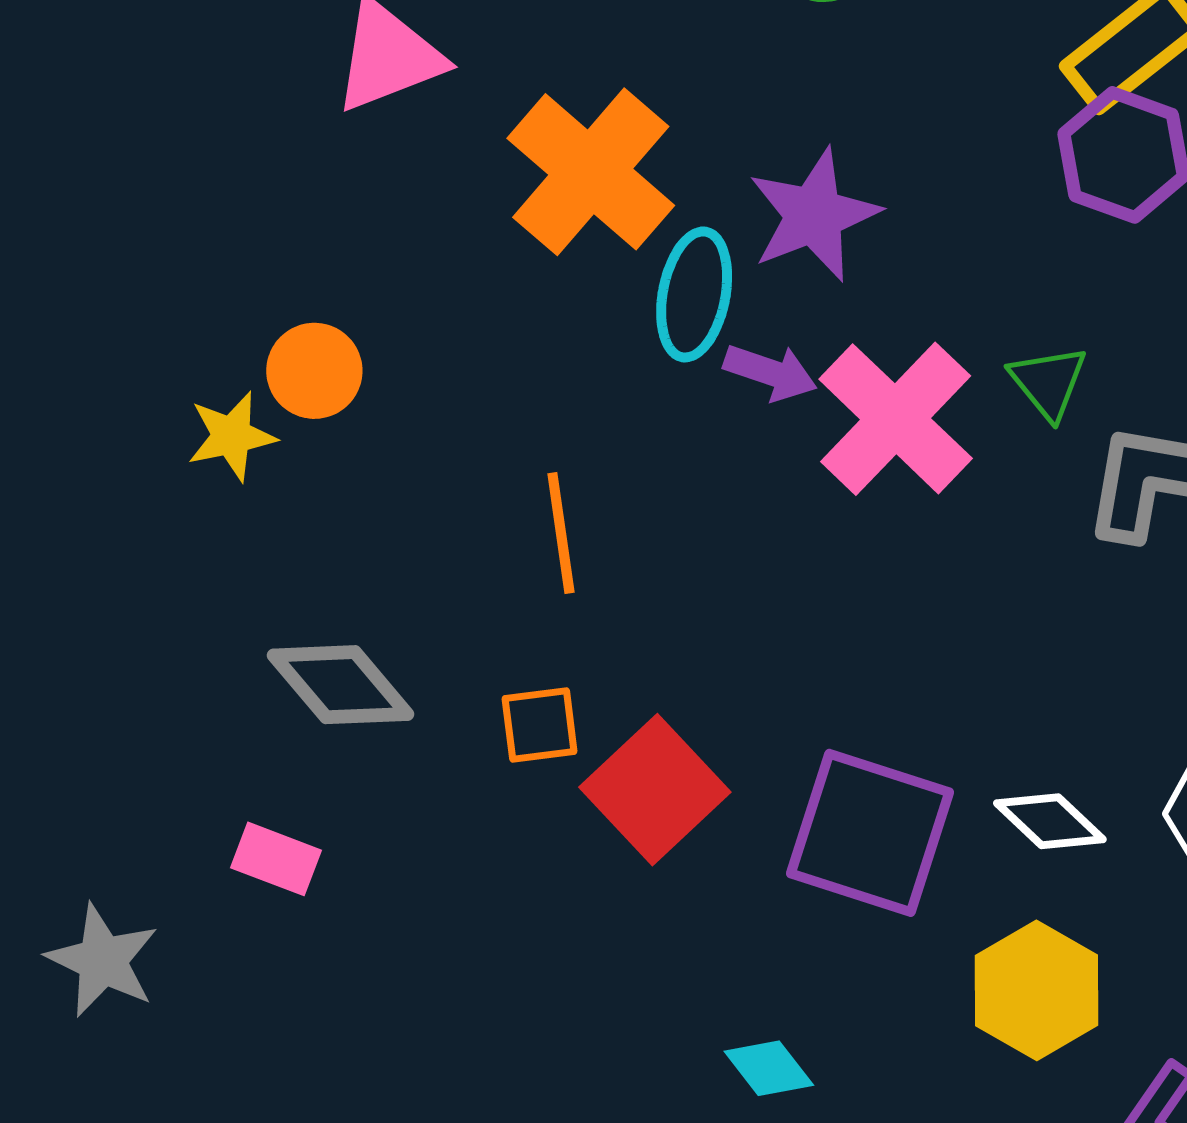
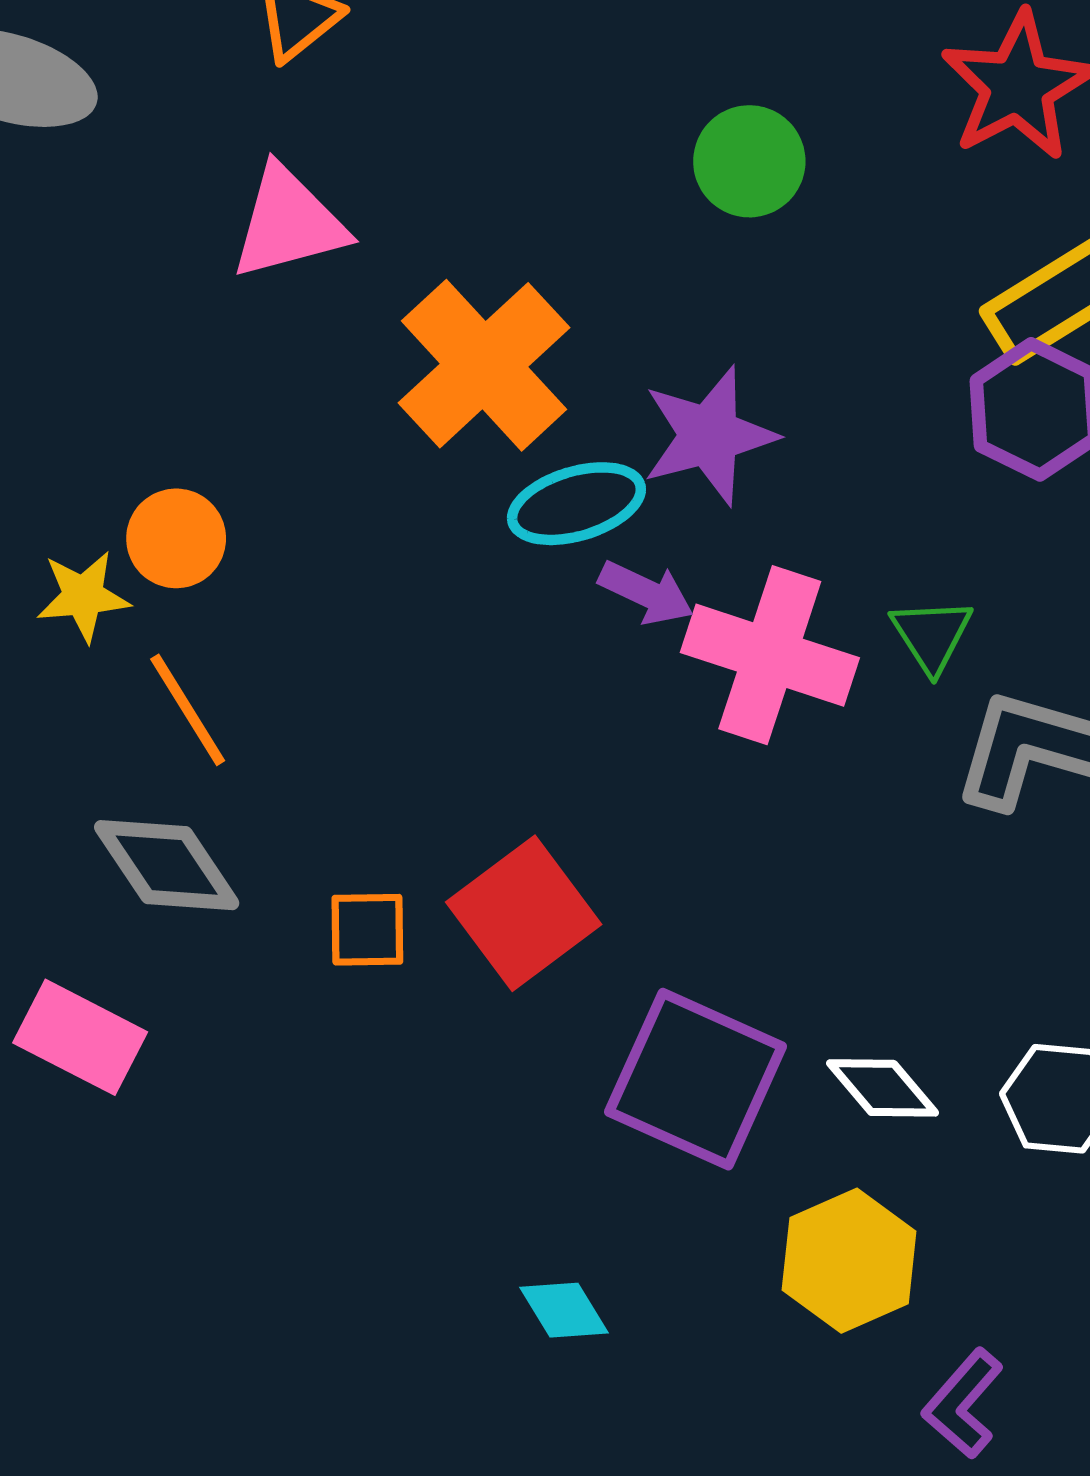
cyan ellipse: (694, 294) -> (576, 504), turned 56
pink cross: (896, 419) -> (770, 655), turned -32
orange line: (561, 533) -> (188, 710), moved, turned -30
red square: (655, 790) -> (524, 913), moved
pink rectangle: (276, 859) -> (80, 1037), size x1.4

